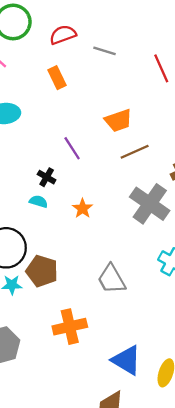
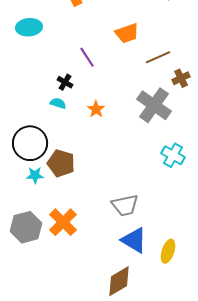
brown line: (135, 152) -> (158, 57), moved
gray trapezoid: (111, 279) -> (125, 205), moved, turned -72
orange cross: (70, 327) -> (63, 222), moved, turned -32

